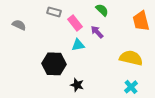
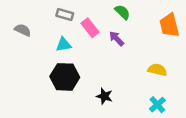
cyan triangle: (78, 45) -> (64, 44), moved
yellow semicircle: (131, 58) -> (157, 70), size x0.7
black star: (77, 85) -> (104, 96), moved

